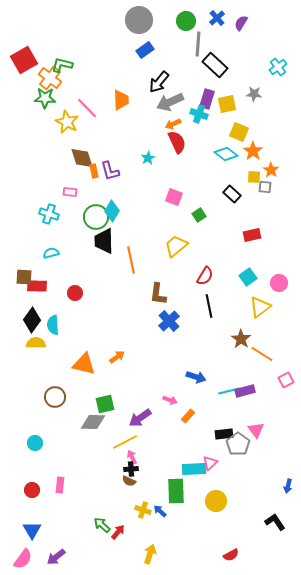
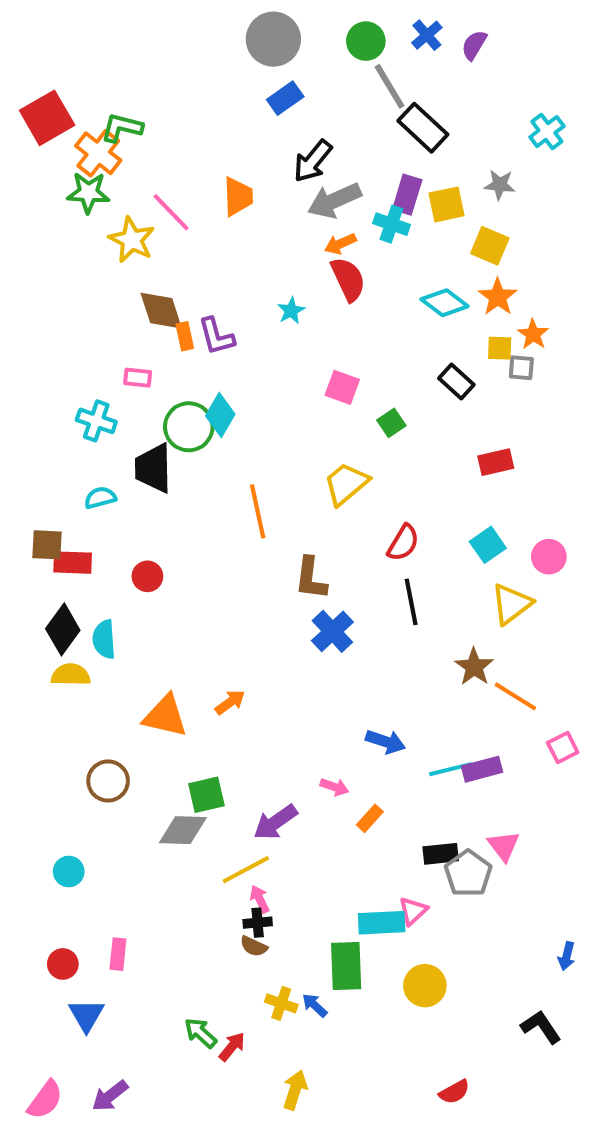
gray line: (198, 44) -> (389, 86), turned -35
yellow square: (239, 132) -> (490, 246), moved
black trapezoid: (104, 241) -> (153, 468), moved
blue triangle: (32, 530) -> (86, 1015), moved

